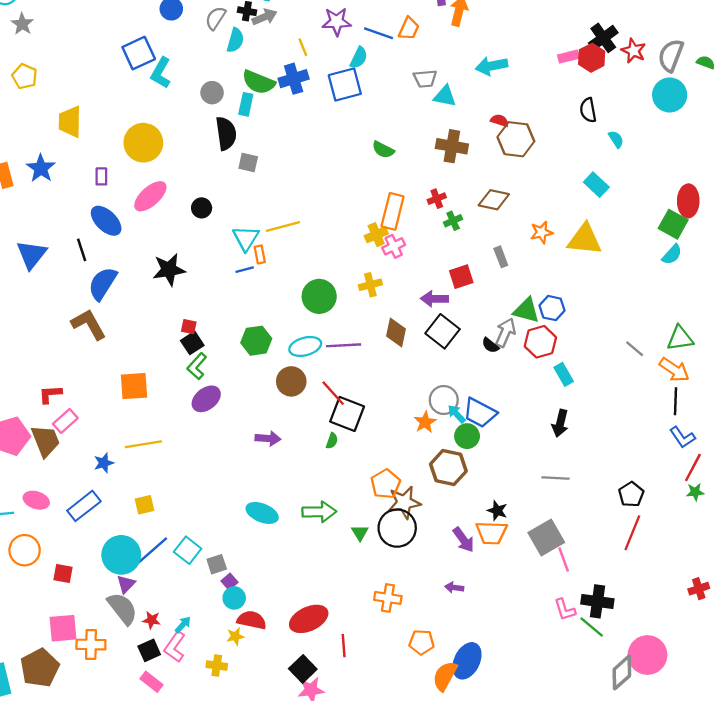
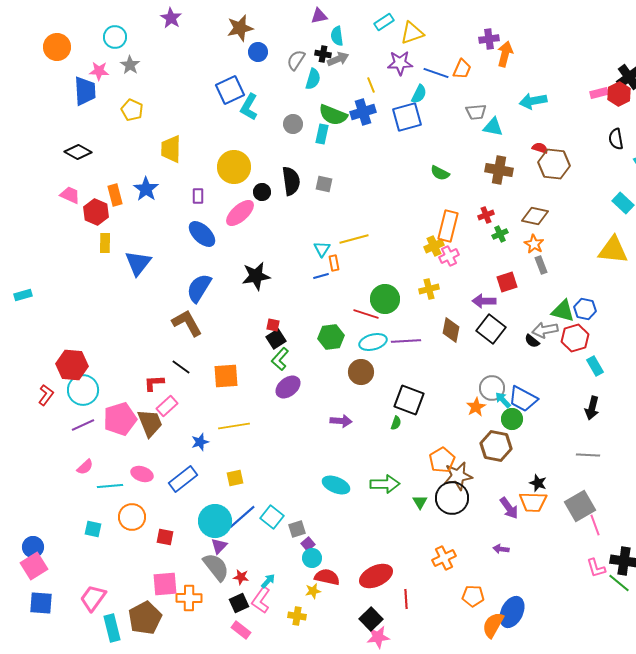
black semicircle: (226, 133) -> (291, 181), moved
black circle: (202, 208) -> (262, 192), moved
orange star: (542, 232) -> (534, 244), moved, turned -30
cyan triangle: (246, 238) -> (322, 249), size x0.7
black line: (82, 250) -> (181, 367), moved, turned -36
gray arrow: (505, 332) -> (545, 330), turned -125
red line: (333, 393) -> (366, 314), moved, turned -30
orange cross: (388, 598) -> (444, 558), turned -35

